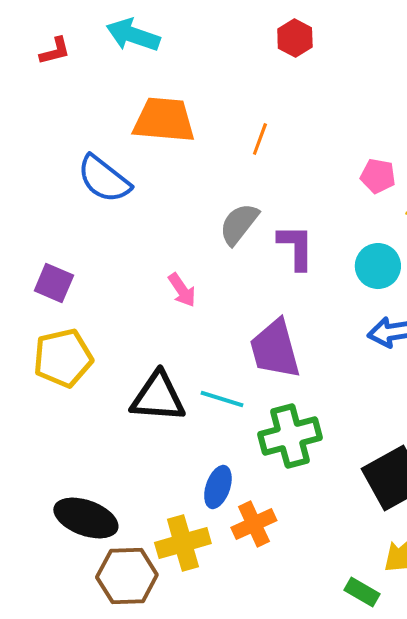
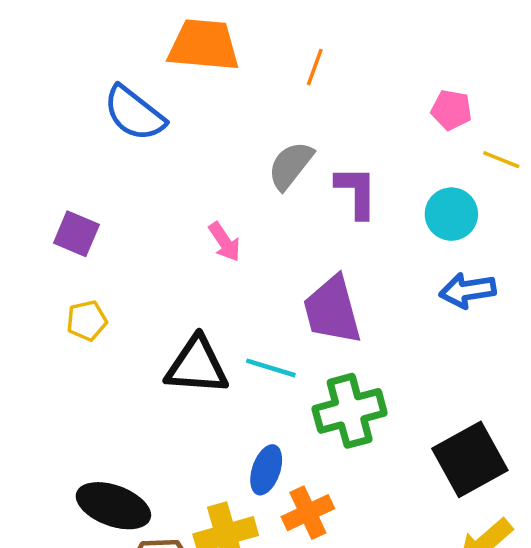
yellow pentagon: (63, 358) -> (87, 321), size x0.6

